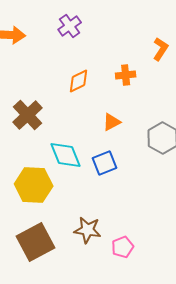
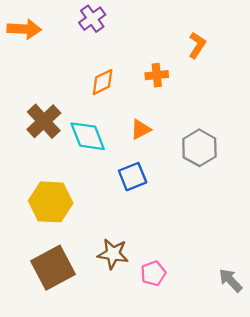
cyan diamond: (66, 155) -> (88, 136), moved

